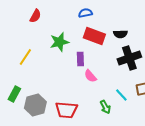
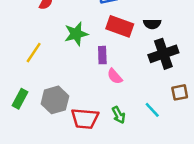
cyan line: (121, 95) -> (152, 110), moved
gray hexagon: (35, 105) -> (55, 100), moved
green arrow: (105, 107) -> (119, 115), moved

